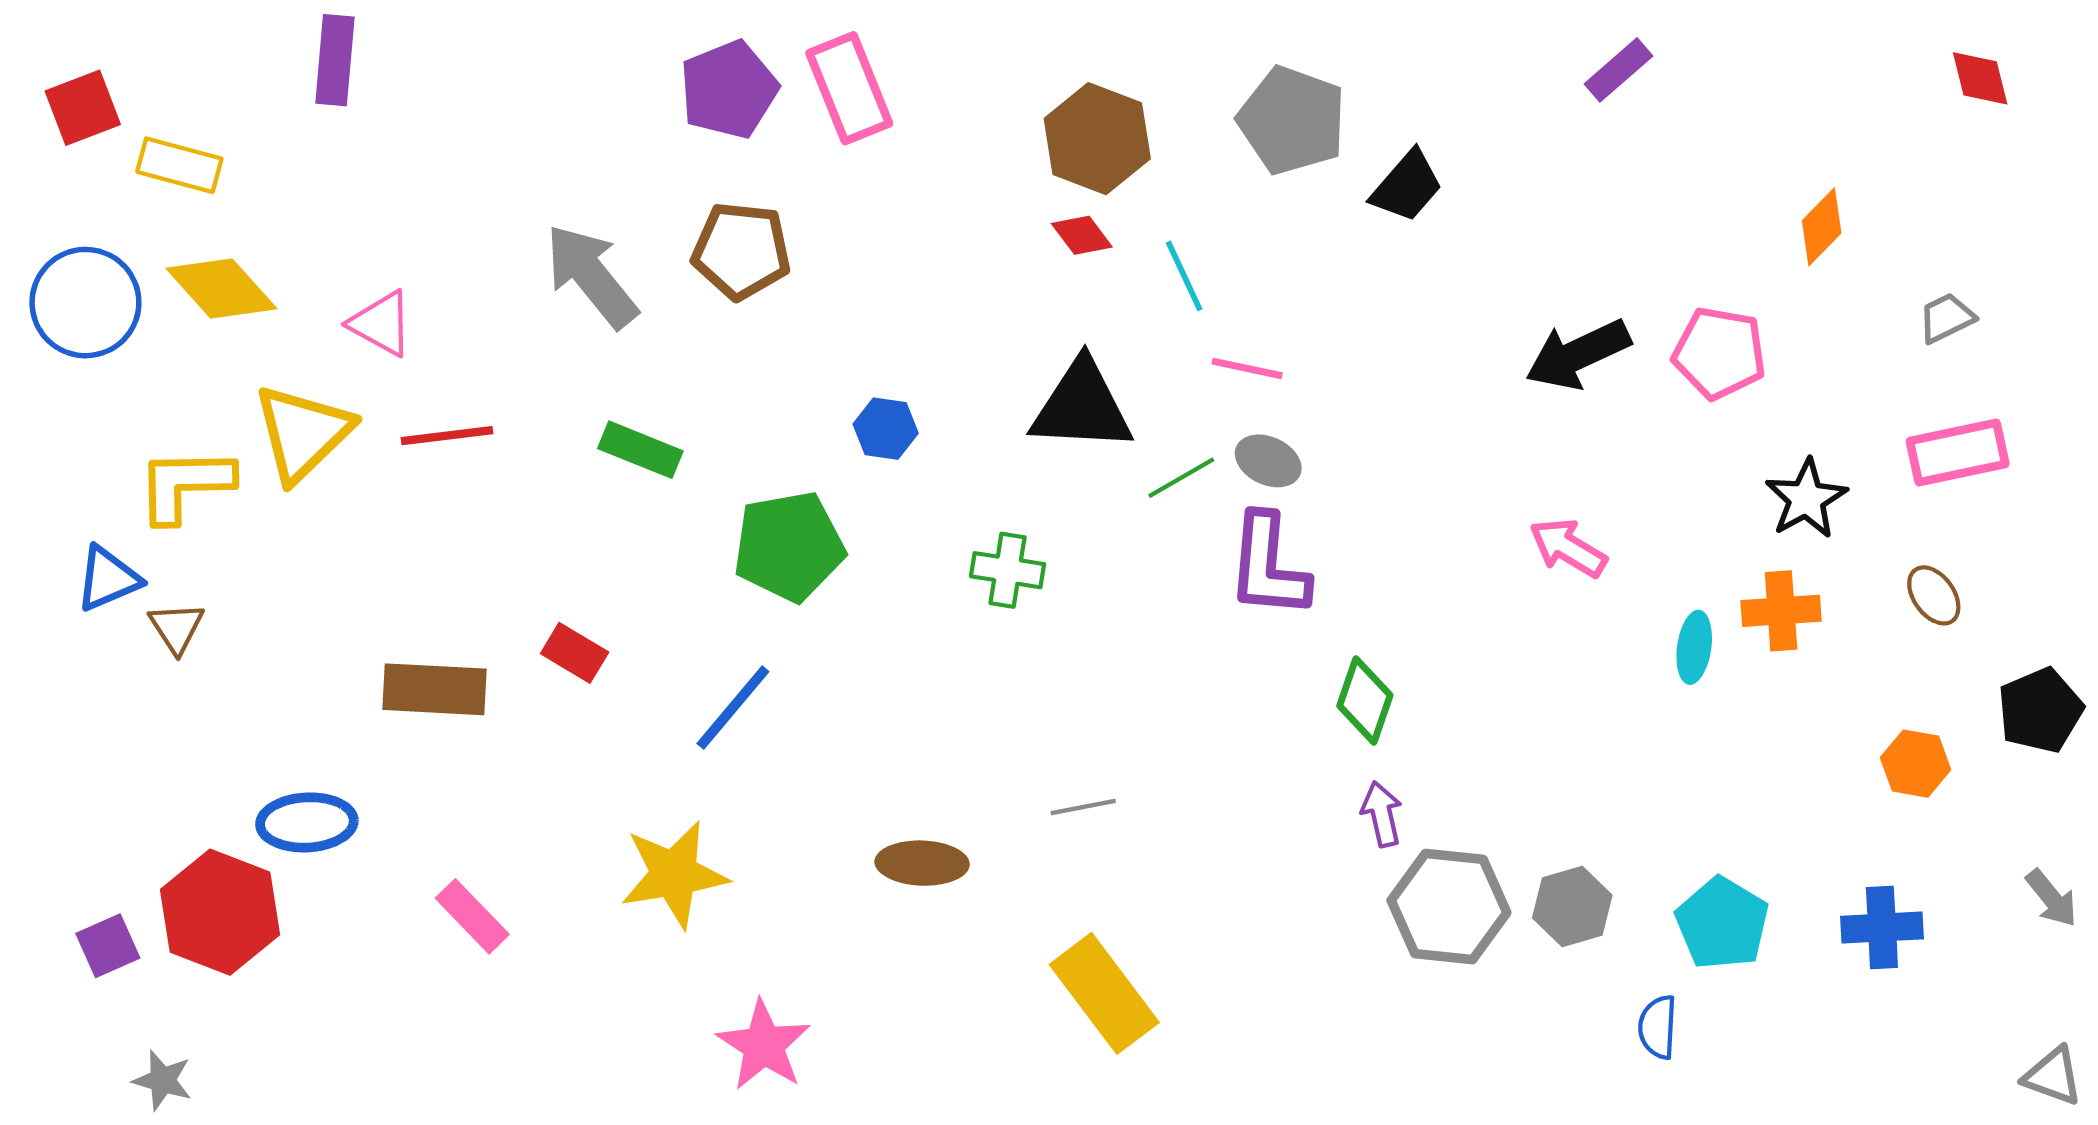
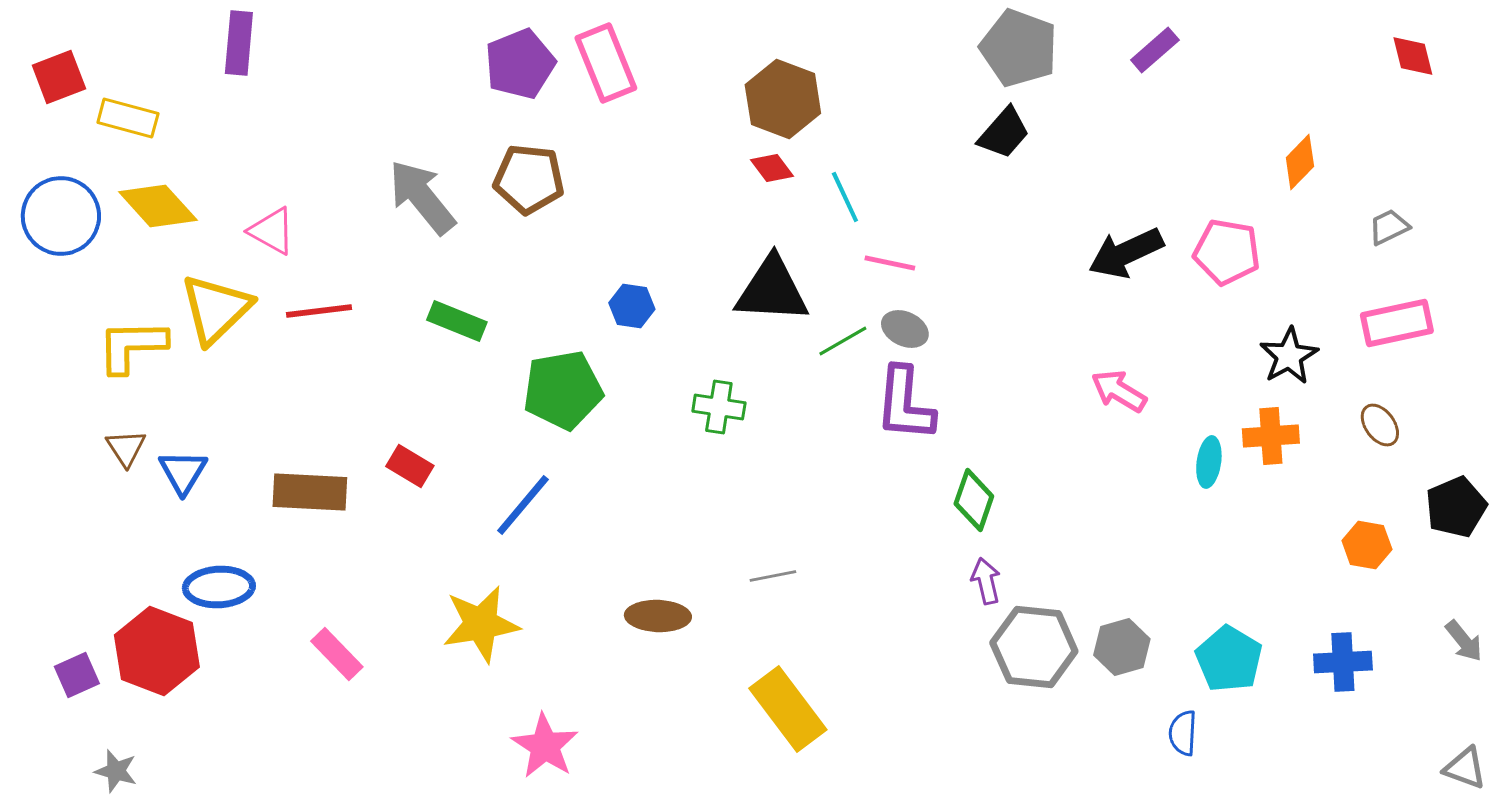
gray pentagon: (1292, 120) -> (1019, 48), moved
blue triangle: (108, 579) -> (183, 472), moved, turned -36

